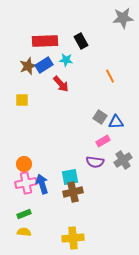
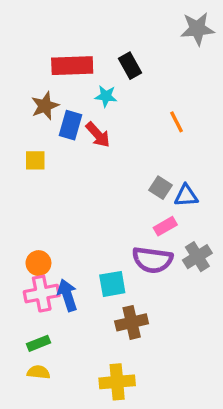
blue rectangle: (44, 65) -> (71, 125), moved, turned -42
purple semicircle: (95, 162) -> (152, 260), size x1.4
brown cross: (73, 192) -> (132, 322), moved

